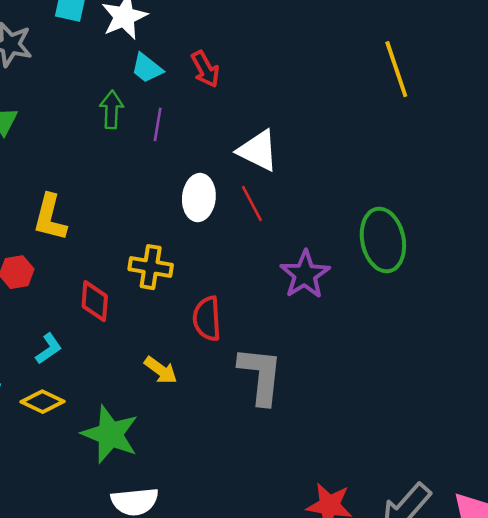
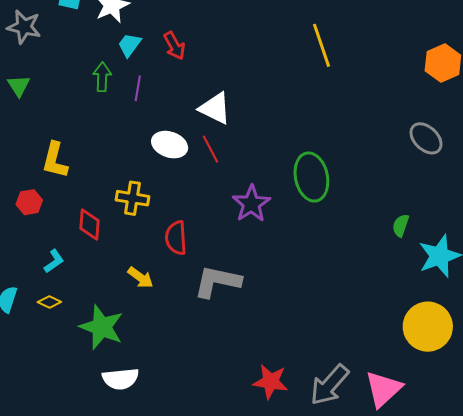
cyan trapezoid: (147, 68) -> (129, 45), turned 88
white ellipse: (199, 198) -> (170, 145), turned -76
gray L-shape: (261, 375) -> (217, 281), turned -84
yellow diamond: (43, 402) -> (49, 302), size x0.7

